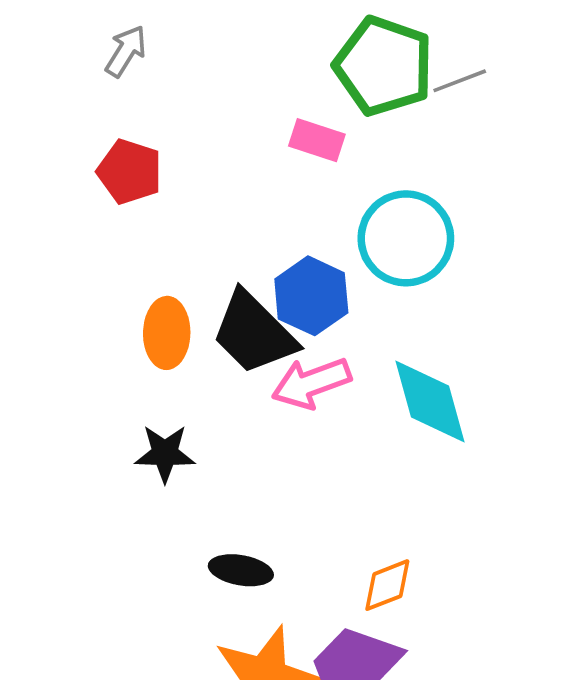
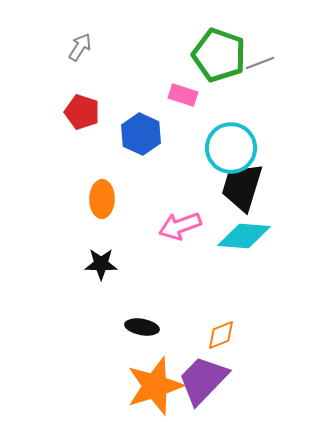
blue hexagon: (311, 296) -> (141, 134), moved
black trapezoid: (254, 333) -> (242, 187), moved, turned 62
cyan diamond: (430, 402) -> (244, 236), turned -70

